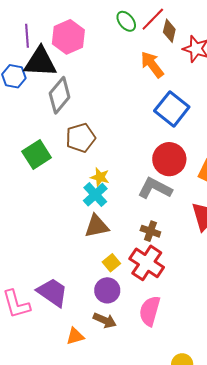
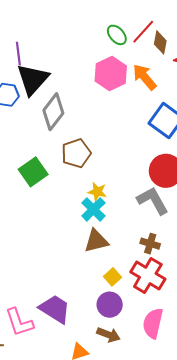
pink hexagon: (68, 37) -> (111, 73), moved
black triangle: (40, 62) -> (33, 79), turned -48
gray L-shape: (155, 188) -> (153, 201), turned 36

